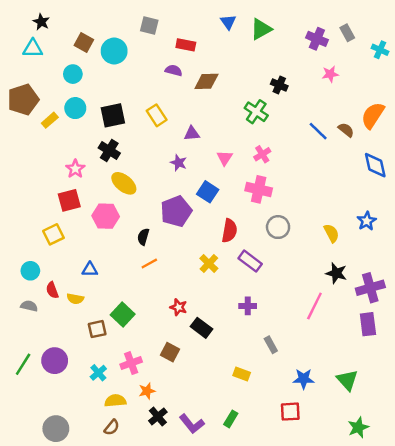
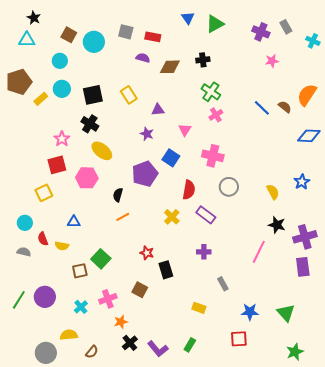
gray square: (149, 25) -> (126, 32), moved
black cross: (279, 85) -> (203, 60), moved, turned -32
pink cross: (262, 154) -> (216, 115), moved
blue diamond: (375, 165) -> (309, 136), turned -75
black rectangle: (202, 328) -> (166, 270), turned 36
yellow semicircle: (115, 401) -> (69, 335), moved

